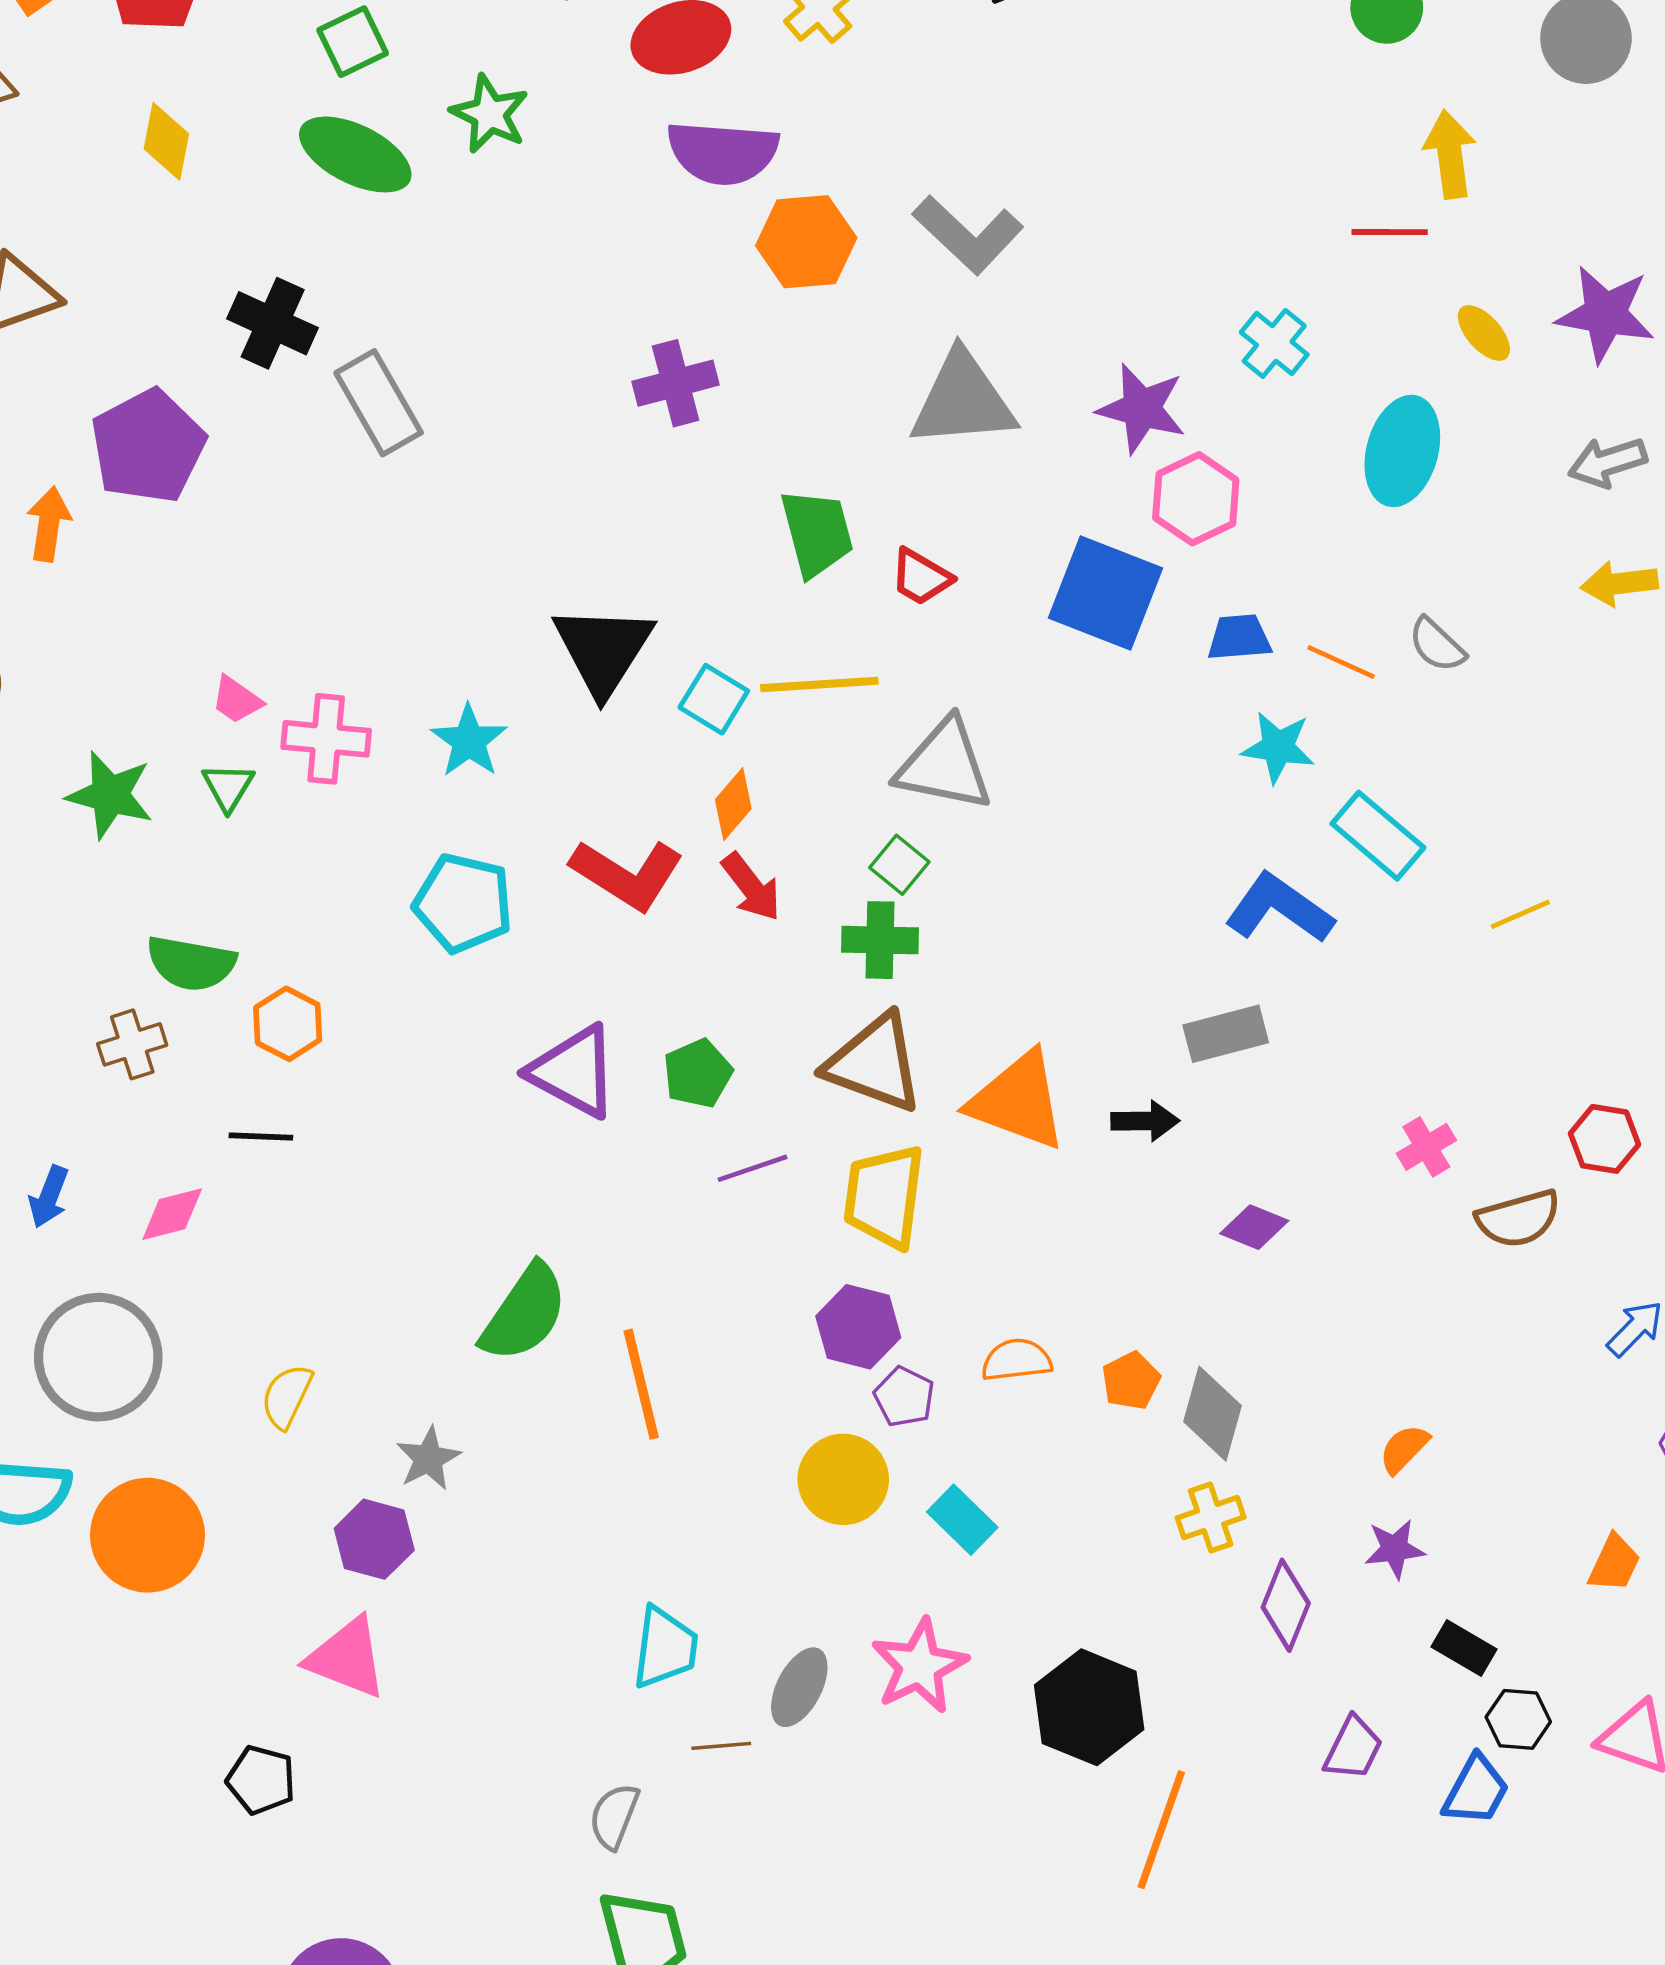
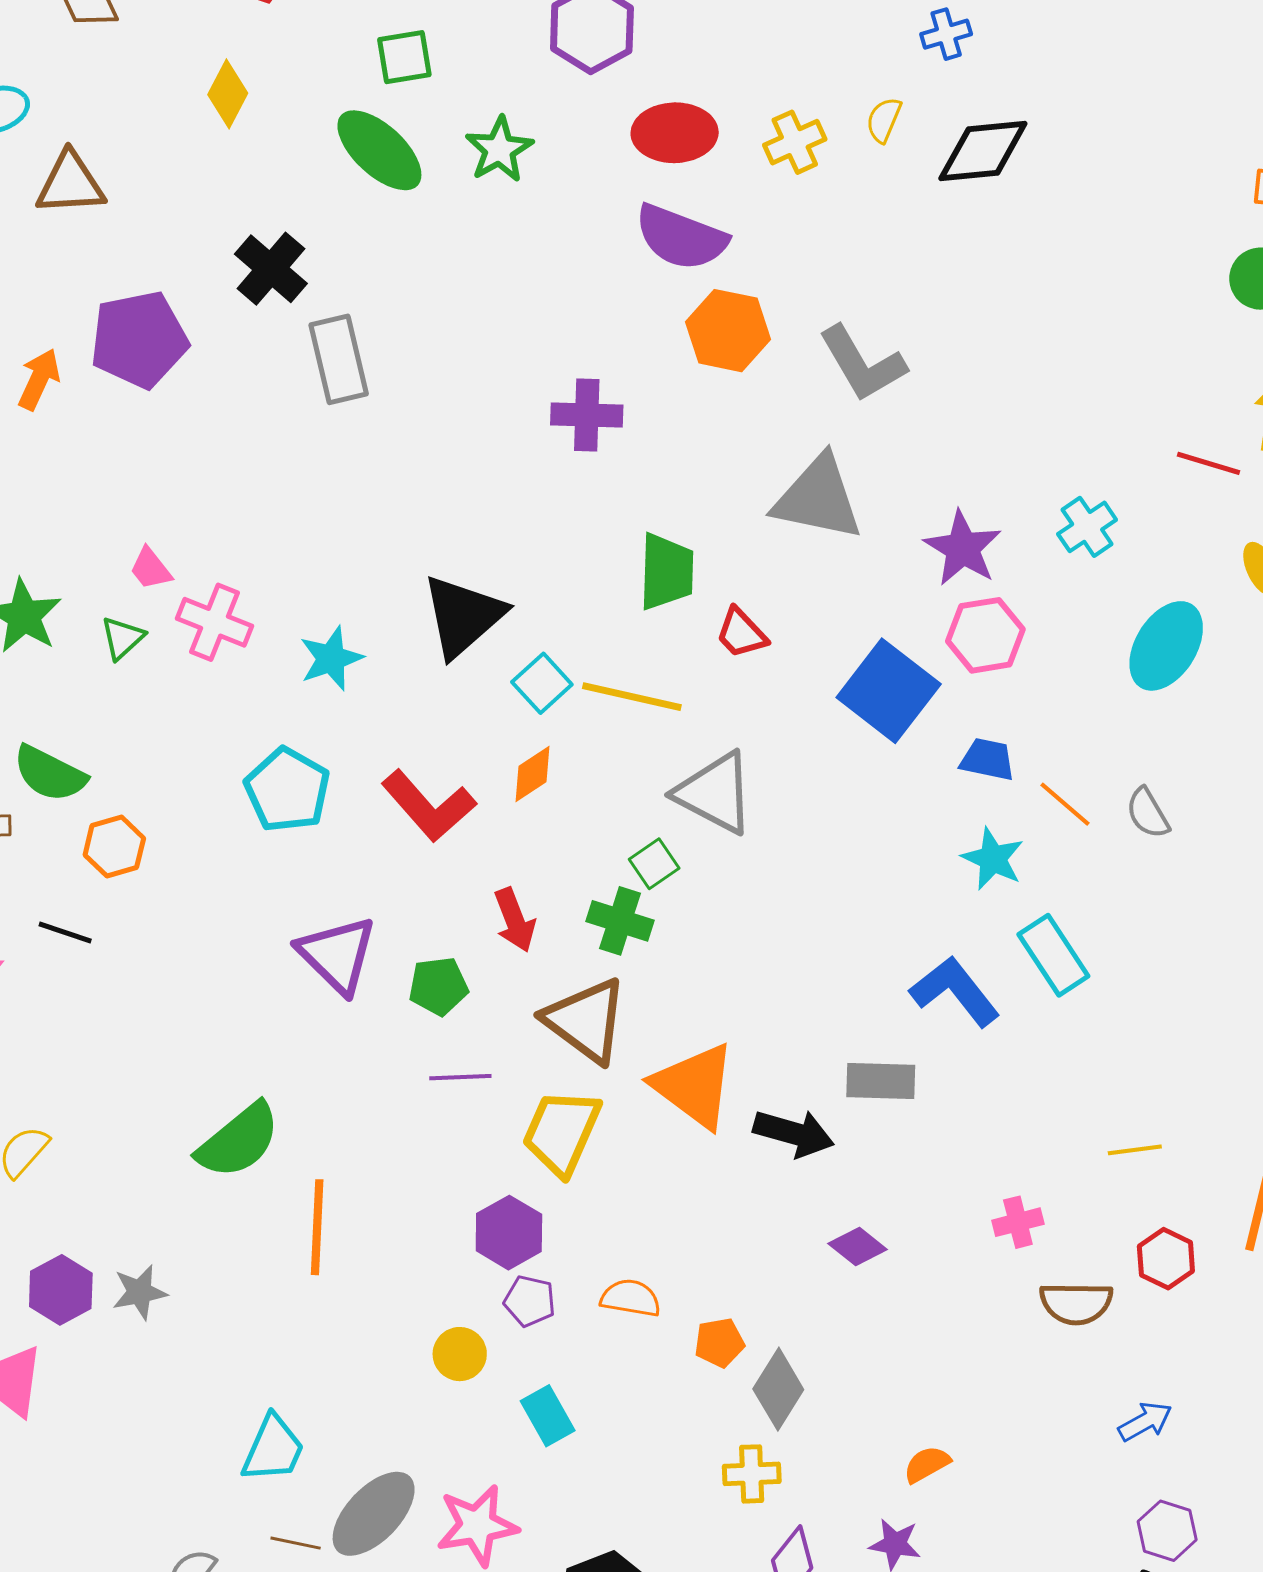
red arrow: (751, 887) -> (515, 920), moved
yellow line: (1520, 914) -> (1135, 1150), moved
black arrow: (1145, 1121) -> (794, 1133), size x1.4
purple pentagon: (904, 1397) -> (530, 1301), turned -30
gray star: (428, 1459) -> (140, 1292), moved
yellow circle: (843, 1479) -> (460, 1354), size x0.7
gray ellipse: (799, 1687) -> (374, 1514), size x1.4

